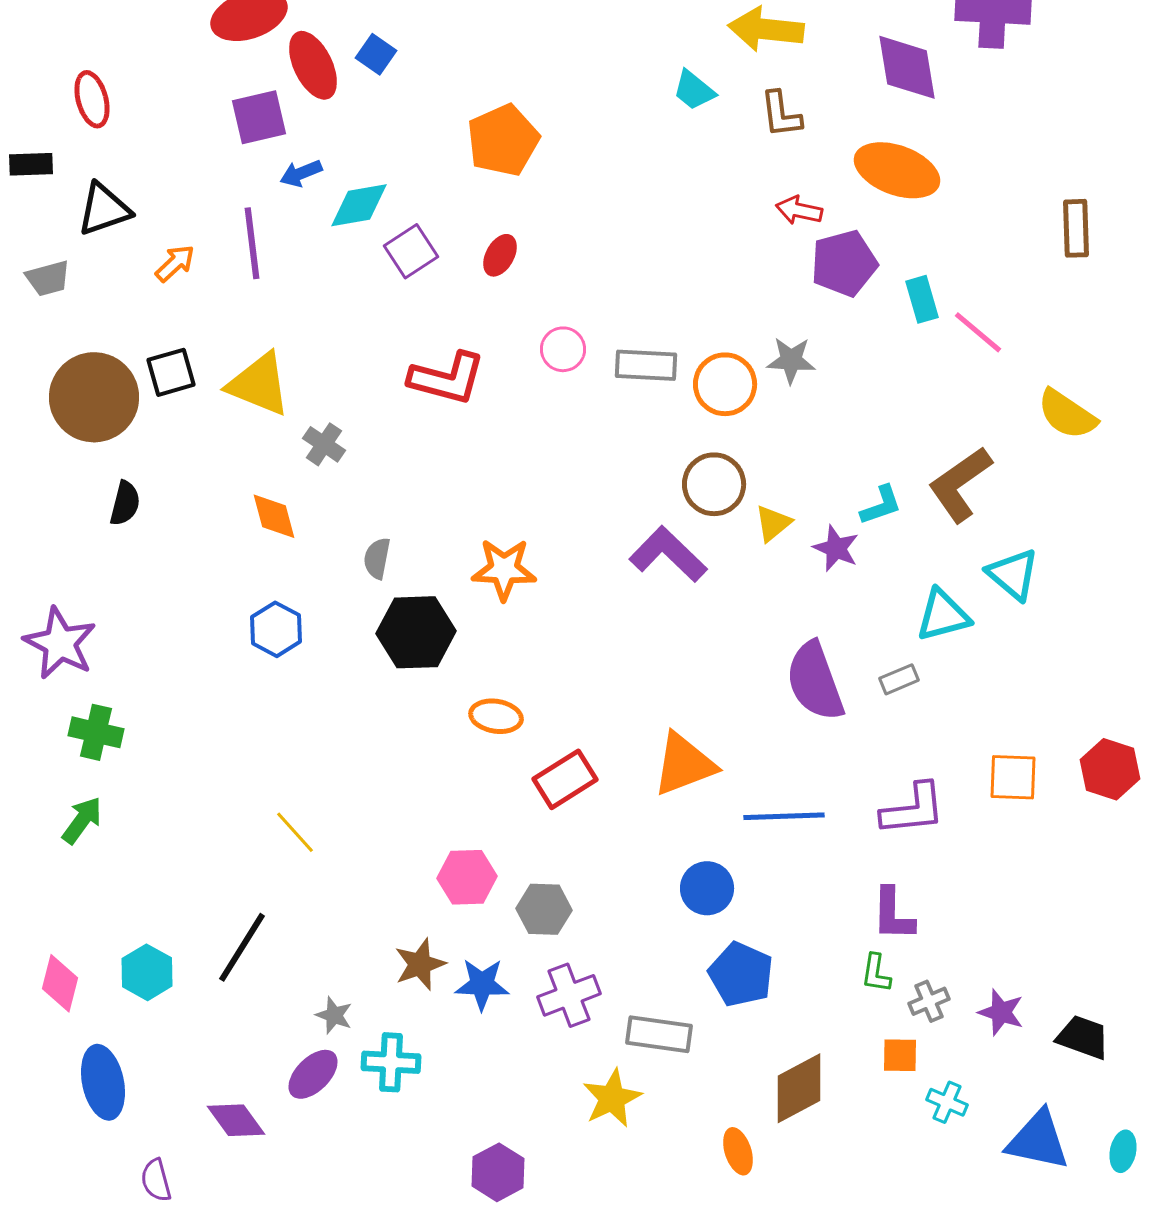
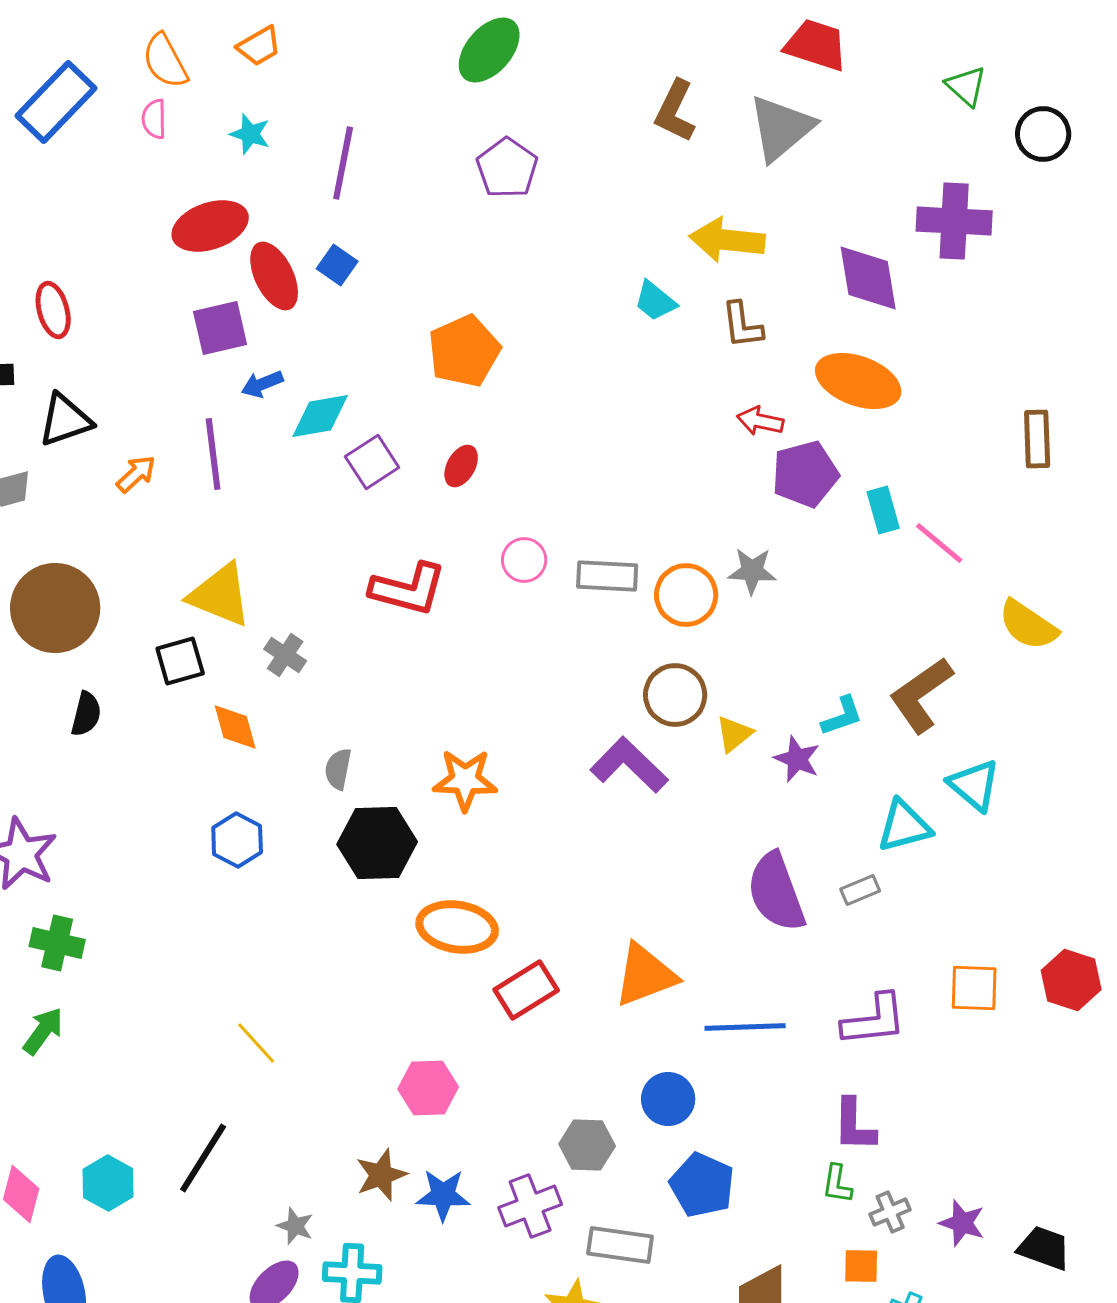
black square: (171, 372) -> (180, 661), moved
orange ellipse: (496, 716) -> (457, 927), size x1.5
gray hexagon: (544, 909) -> (587, 1145), moved

